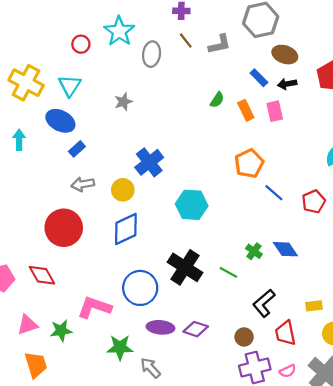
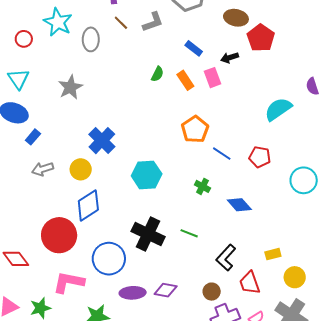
brown ellipse: (285, 55) -> (236, 18), moved
black arrow: (287, 84) -> (230, 58), moved
gray star: (123, 102) -> (70, 87), size x1.4
red pentagon: (314, 202) -> (260, 157), turned -30
red circle: (64, 228) -> (59, 235), moved
green cross: (254, 251) -> (202, 186), moved

